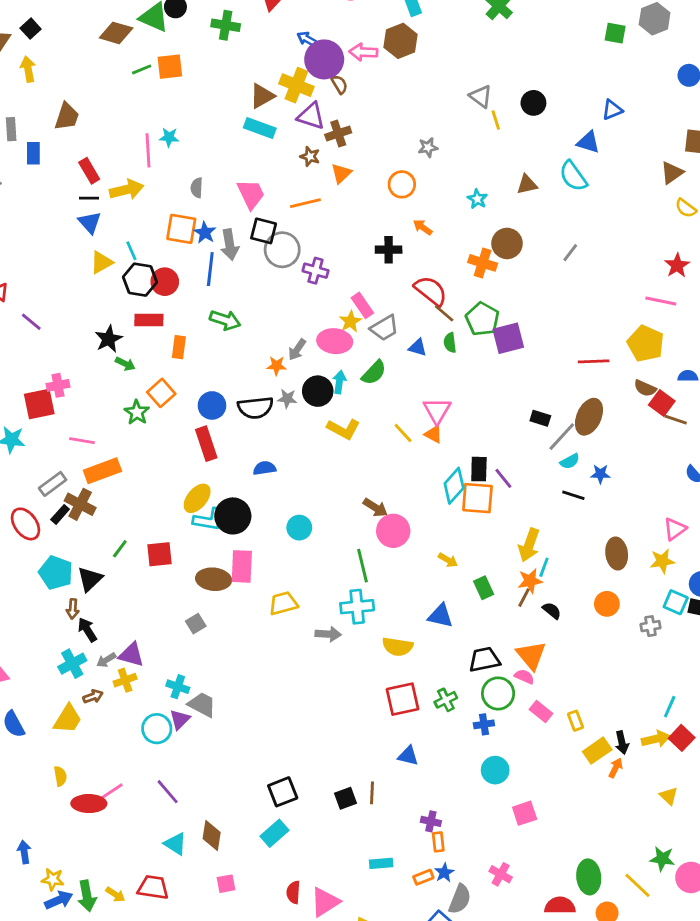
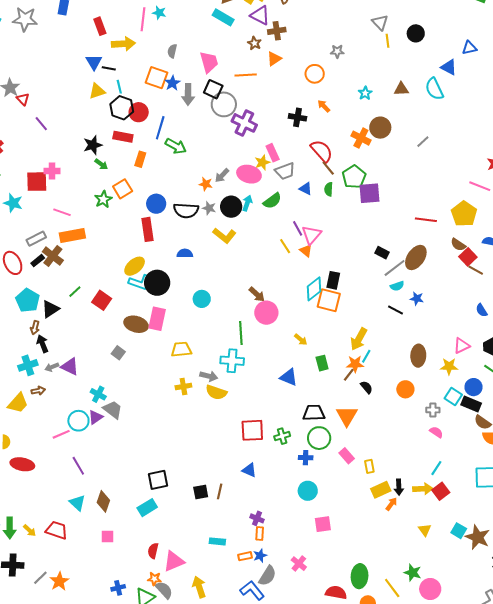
black line: (89, 198) -> (109, 68), moved
blue line: (210, 269) -> (160, 128), moved
purple cross: (316, 271) -> (244, 123), size x1.4
yellow L-shape: (343, 429) -> (224, 235), moved
purple line: (503, 478) -> (298, 228), moved
red square: (159, 554) -> (102, 300), turned 30
gray square: (196, 624) -> (118, 353), turned -32
yellow semicircle: (398, 647) -> (216, 392), moved
pink semicircle: (524, 677) -> (436, 432), moved
yellow cross: (125, 680) -> (183, 386), moved
pink line: (112, 791) -> (61, 434), moved

